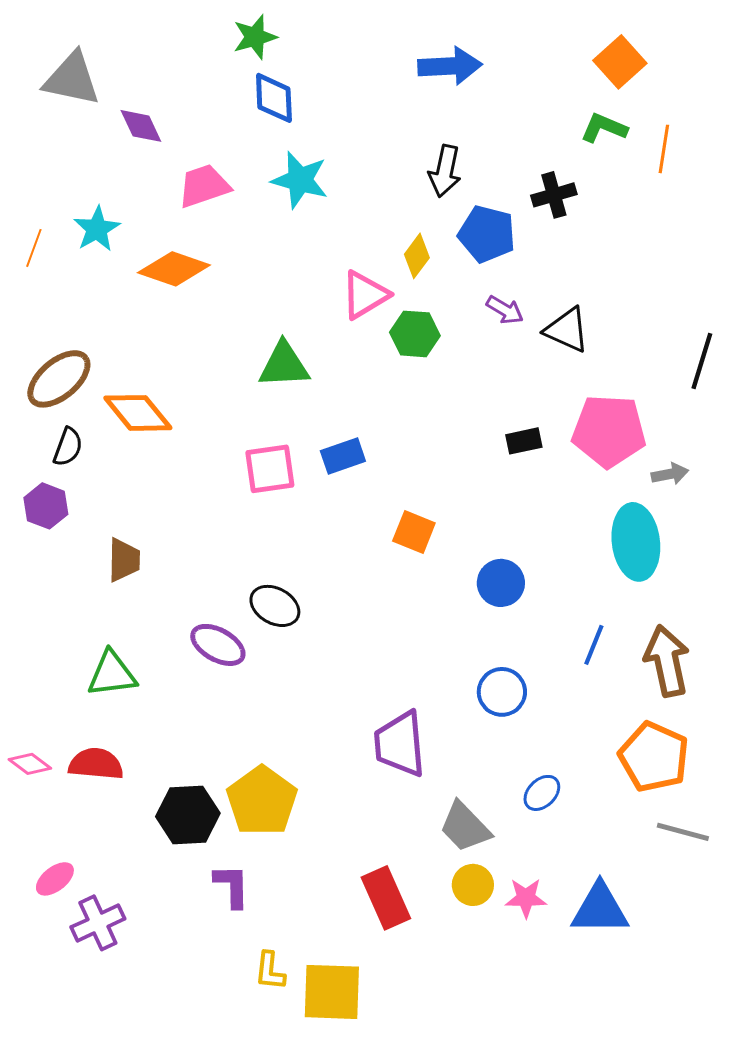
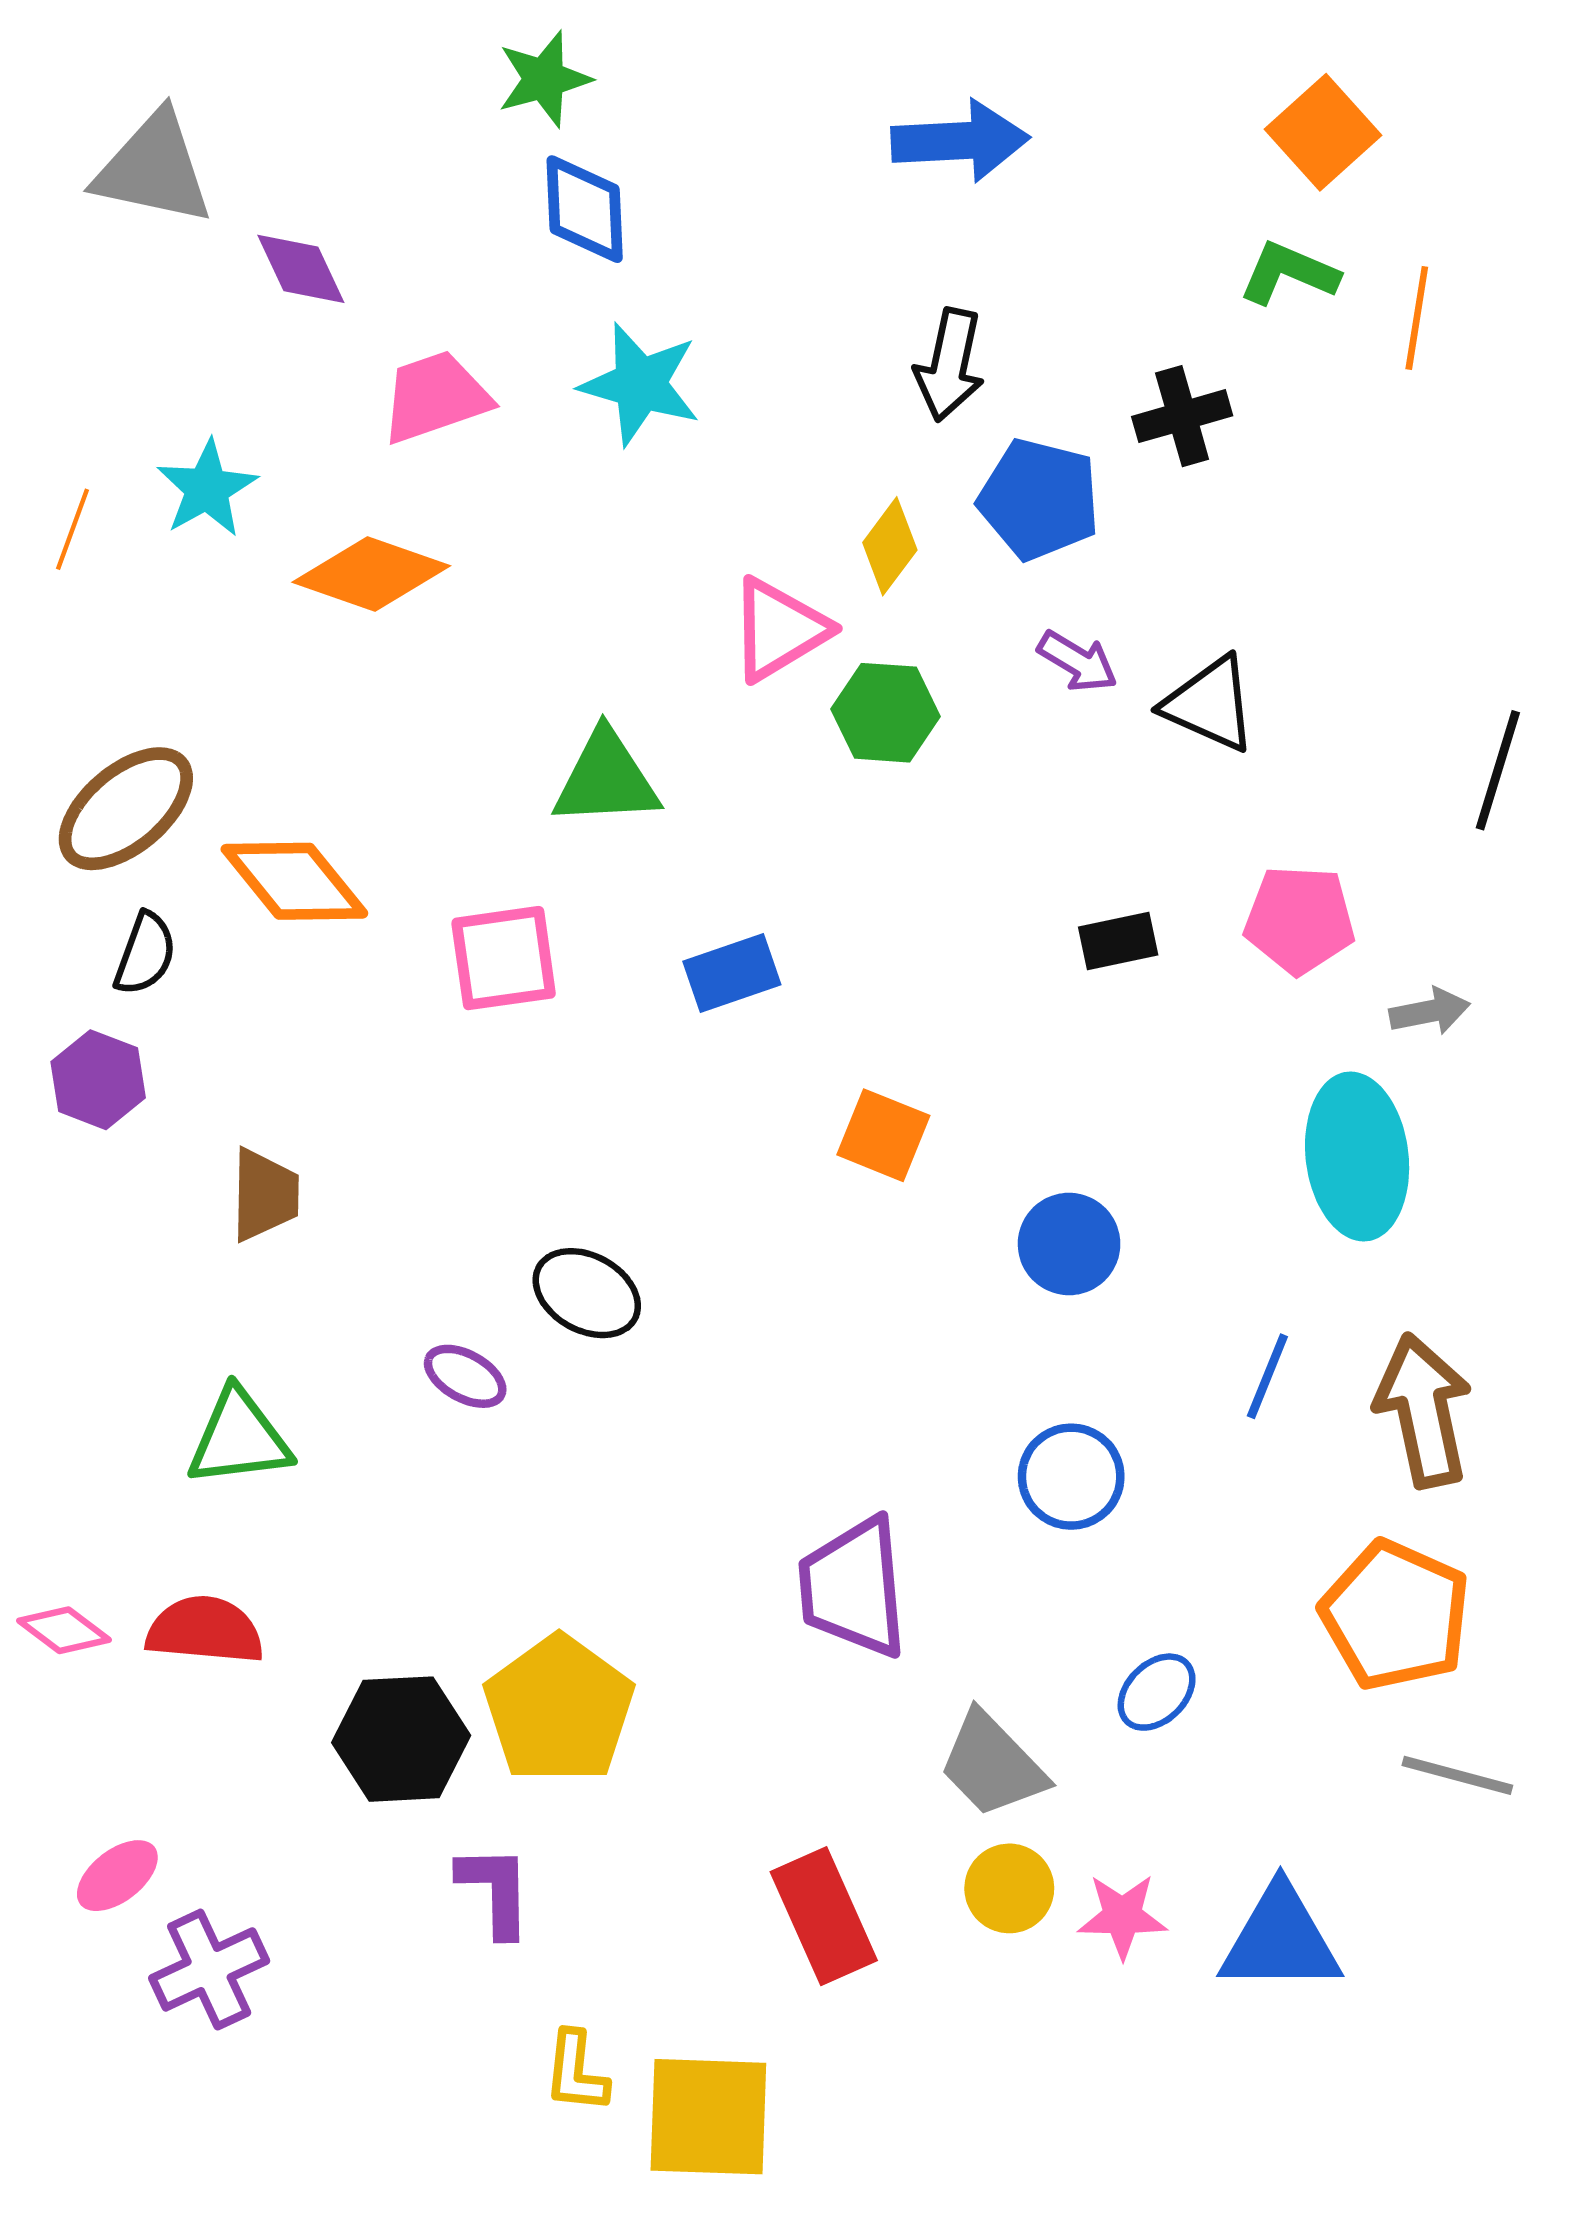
pink pentagon: (609, 431) -> (1299, 920), size x0.7
pink square: (270, 469) -> (504, 958), moved
purple ellipse: (218, 645) -> (465, 1376), size x0.7

